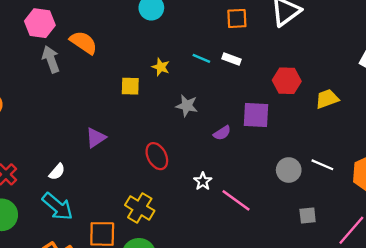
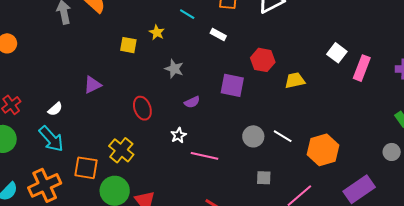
cyan line: (201, 58) -> (187, 14), moved
purple semicircle: (222, 133) -> (192, 102), moved
pink line: (236, 200) -> (205, 156), turned -32

